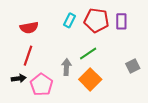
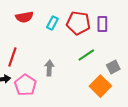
red semicircle: (29, 28) -> (24, 17), moved
green line: (88, 54) -> (86, 55), moved
orange square: (90, 79) -> (100, 86), moved

